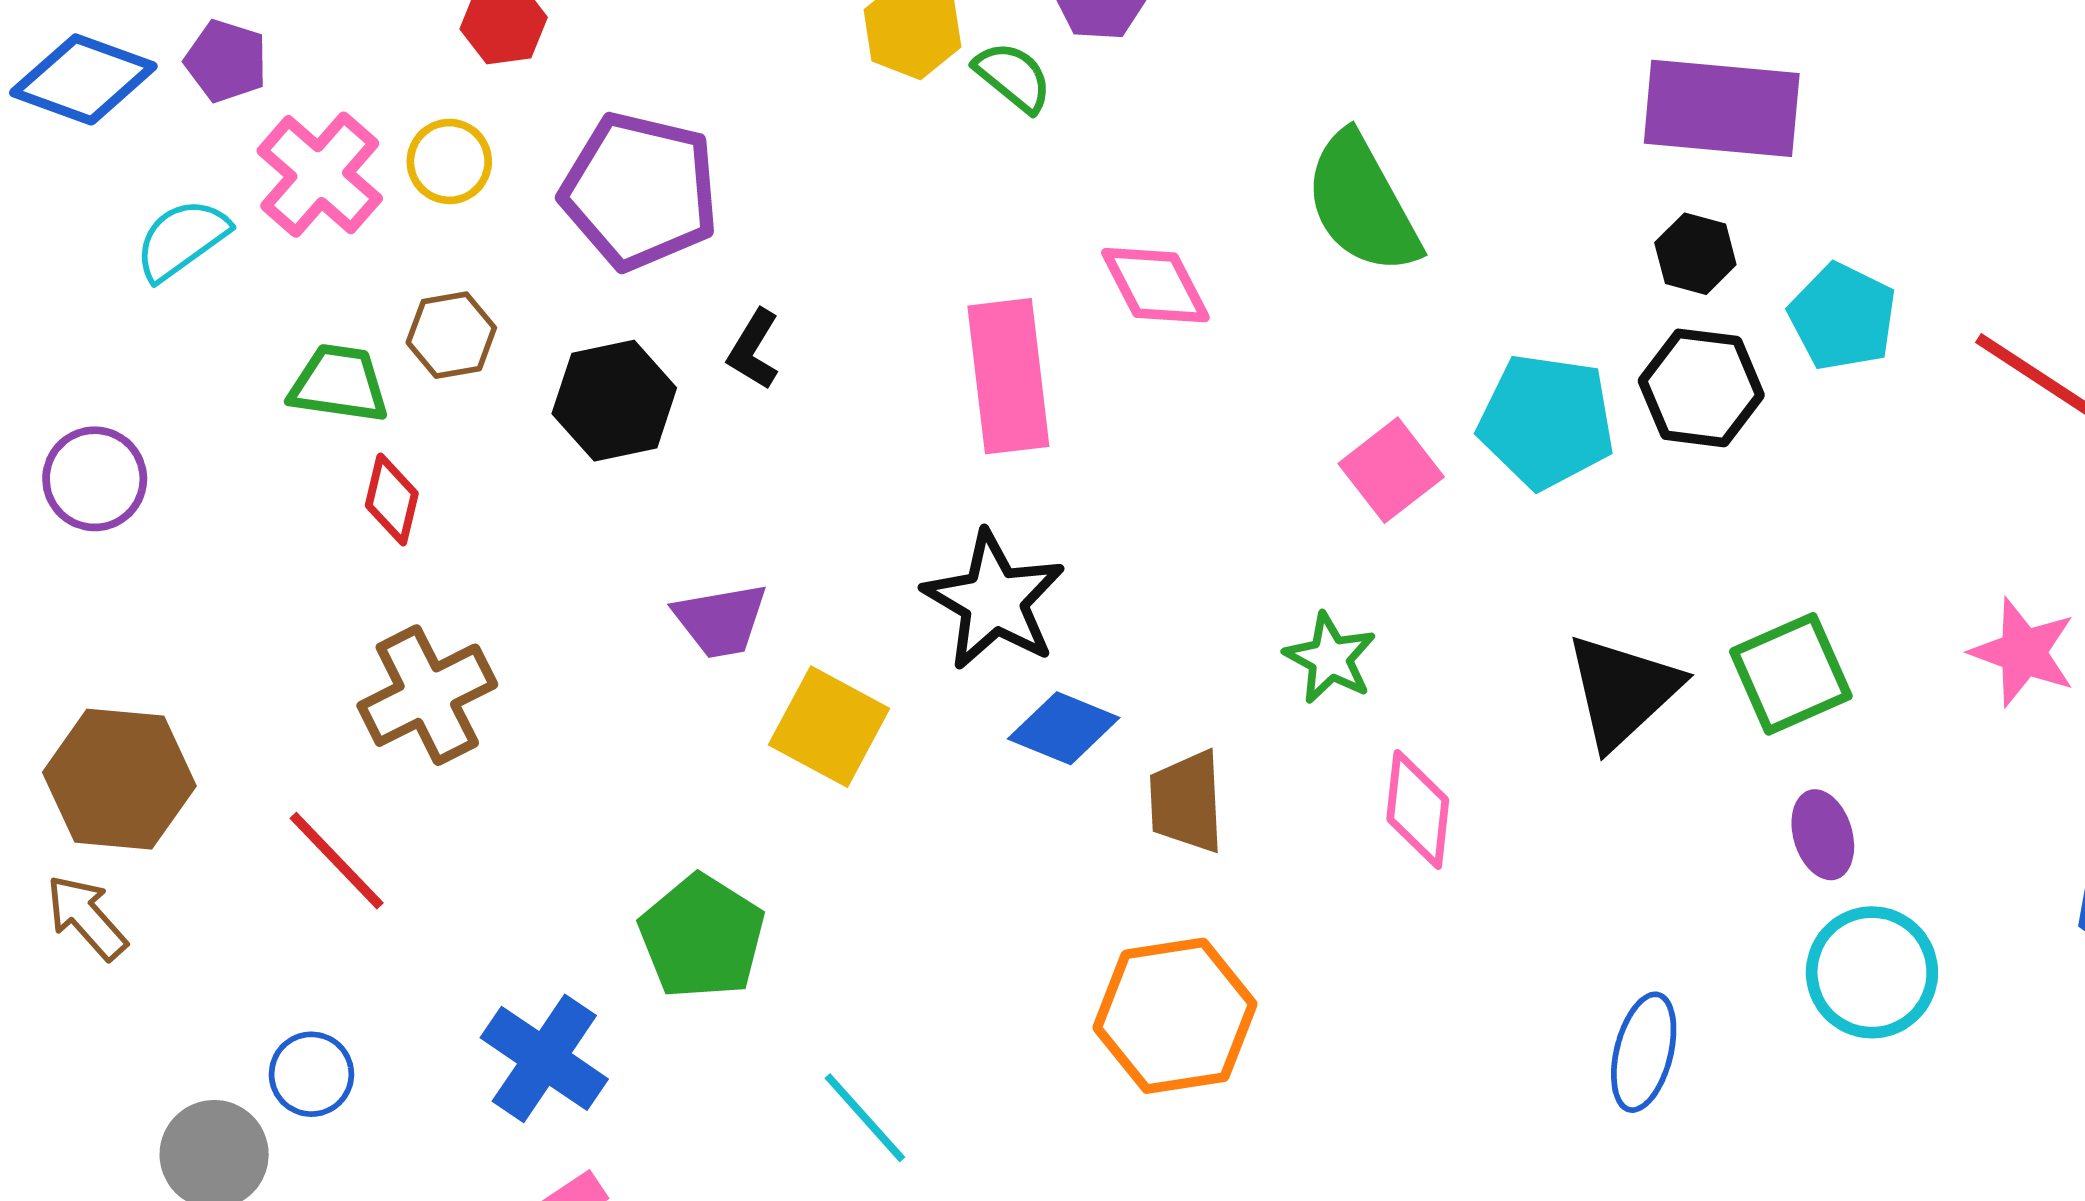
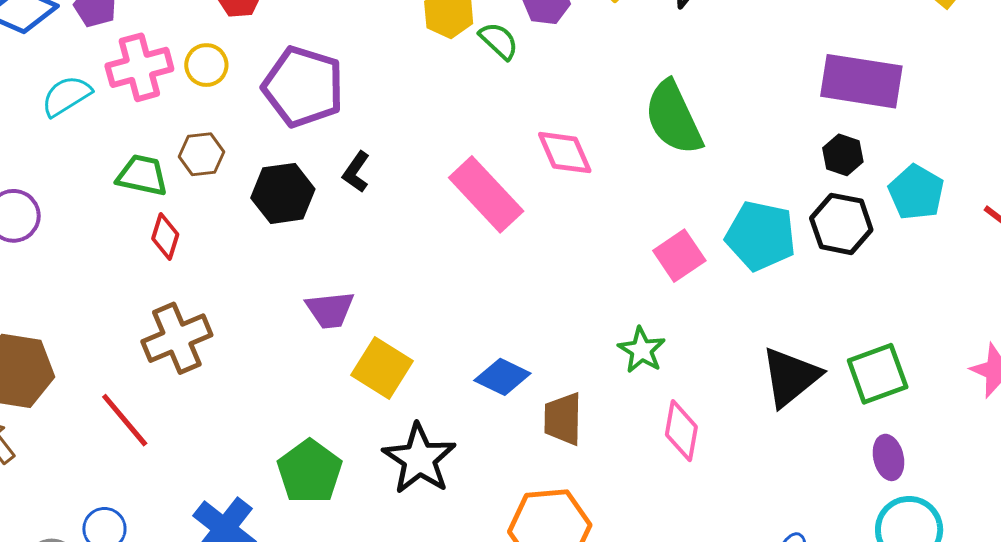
pink cross: (320, 175) -> (139, 67), turned 30
pink rectangle: (1008, 376) -> (486, 194), turned -40
black star: (994, 600) -> (419, 459), moved

